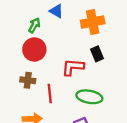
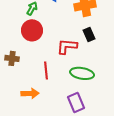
brown cross: (28, 80) -> (12, 58), moved

